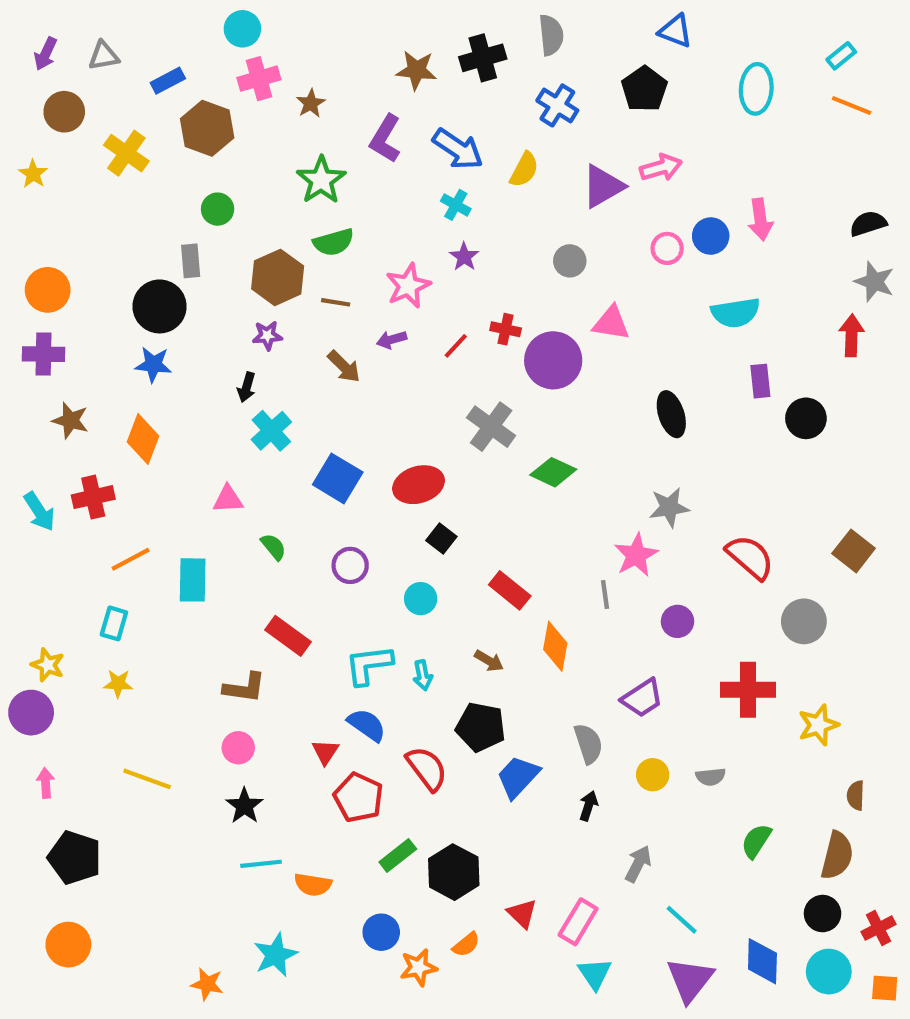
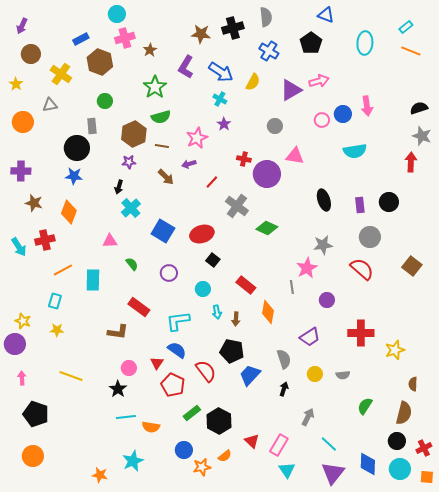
gray triangle: (104, 56) -> (50, 105), moved
orange circle: (48, 290) -> (23, 122), moved
red line: (456, 346) -> (212, 182), moved
purple rectangle: (760, 381) -> (360, 205), moved
gray circle: (804, 621) -> (370, 237), moved
brown arrow: (489, 661) -> (236, 319), turned 64
cyan arrow: (423, 675) -> (217, 312), moved
pink circle: (238, 748) -> (129, 368), moved

